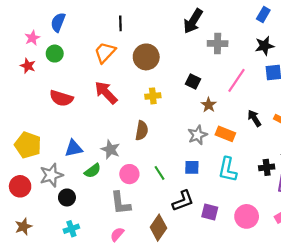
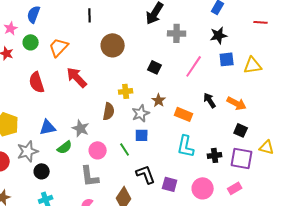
orange trapezoid: (105, 52) -> (59, 47), moved
yellow cross: (153, 96) -> (126, 91), moved
red semicircle: (61, 98) -> (37, 82), turned 55
brown star: (209, 105) -> (159, 100), moved
gray star: (197, 135) -> (141, 113), moved
blue square: (192, 167) -> (142, 135), moved
black cross: (267, 167) -> (215, 155), moved
black L-shape: (183, 201) -> (146, 174), turned -90

